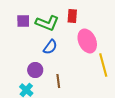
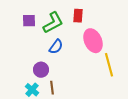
green L-shape: (47, 23) -> (53, 23), turned -50
brown line: (58, 81) -> (52, 88), moved

